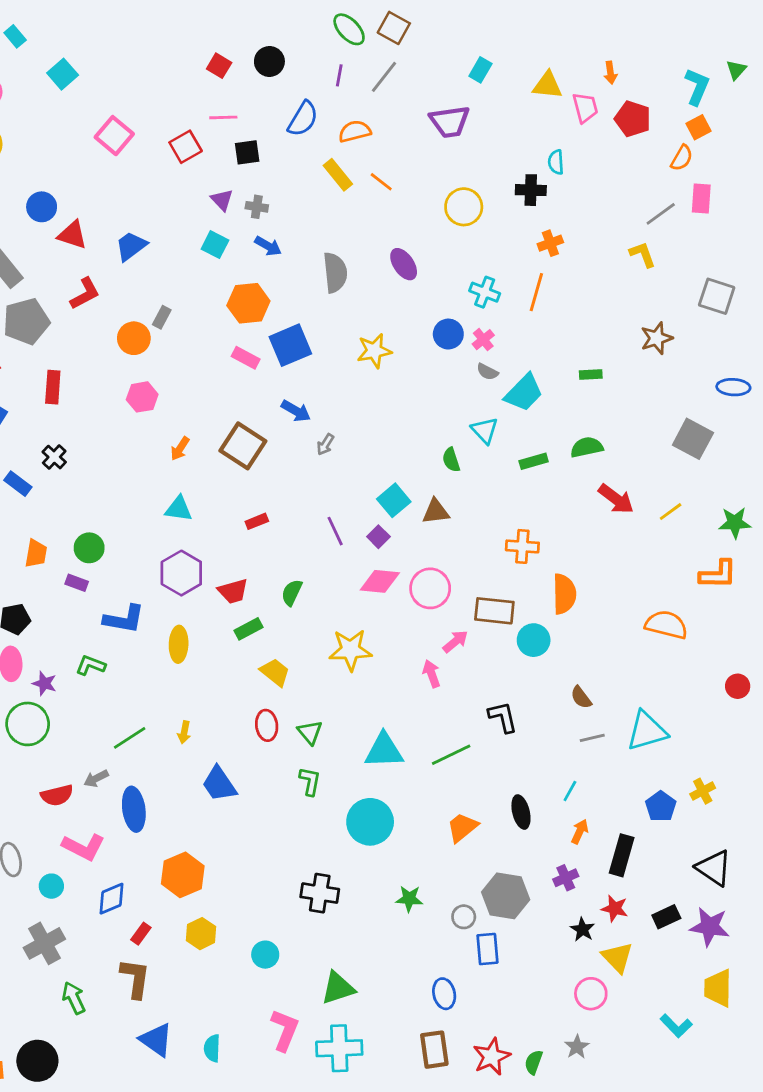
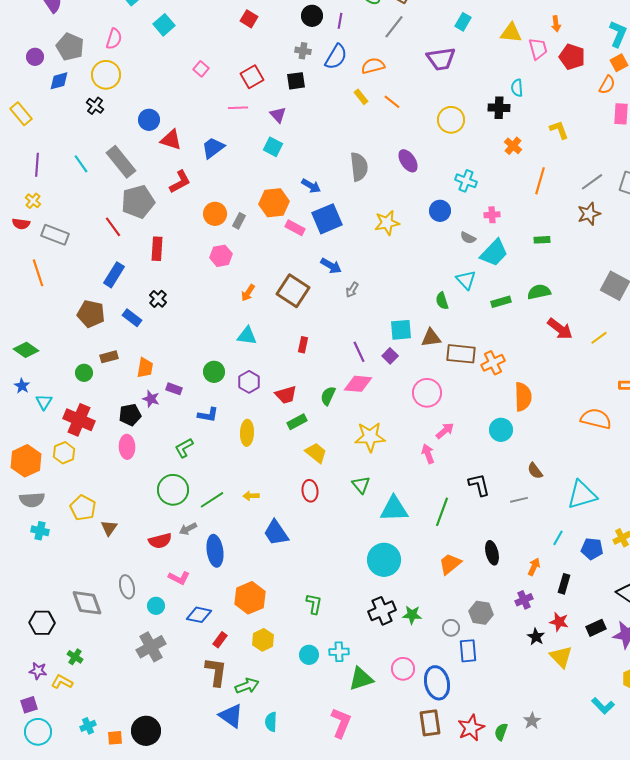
red square: (219, 66) -> (249, 19), moved
purple line: (339, 75) -> (340, 21), moved
pink line: (223, 117) -> (238, 108), moved
pink square: (114, 136) -> (201, 69), size x0.6
yellow rectangle: (338, 175) -> (361, 97), size x0.7
gray cross: (257, 207) -> (303, 51), moved
gray line: (661, 214) -> (592, 182), moved
orange cross: (550, 243) -> (513, 146), turned -30
blue arrow: (268, 246) -> (311, 186), moved
yellow L-shape: (643, 254) -> (559, 130), moved
orange line: (536, 292) -> (540, 181), moved
orange hexagon: (248, 303) -> (274, 203), moved
gray rectangle: (162, 317) -> (239, 221), moved
pink cross: (483, 340) -> (492, 215), moved, turned 35
cyan square: (394, 500) -> (401, 330), turned 35
red rectangle: (257, 521) -> (303, 345), turned -56
orange cross: (522, 546) -> (493, 363), turned -30
green circle: (89, 548) -> (214, 372), moved
purple hexagon: (181, 573) -> (249, 382), size x0.7
pink diamond: (380, 581) -> (358, 384), moved
brown rectangle: (494, 611) -> (461, 354), moved
blue L-shape: (124, 619) -> (208, 415), size x0.7
green L-shape: (91, 665) -> (184, 448), turned -50
purple star: (44, 683) -> (151, 399), moved
green circle: (28, 724) -> (173, 490), moved
yellow arrow: (184, 732) -> (251, 496), turned 77
green triangle: (310, 732) -> (361, 485), moved
gray line: (592, 738) -> (519, 500), moved
green line: (451, 755) -> (442, 512), turned -44
green L-shape: (310, 781) -> (314, 604), moved
cyan line: (570, 791) -> (558, 538), moved
blue pentagon: (661, 806) -> (592, 549), turned -30
pink L-shape: (84, 847) -> (179, 578), size x0.7
black rectangle: (622, 855) -> (564, 584), size x0.7
black cross: (320, 893) -> (382, 611), moved, turned -32
gray hexagon: (506, 896) -> (481, 613), size x0.7
blue diamond: (111, 899) -> (199, 615), turned 35
blue ellipse: (444, 994) -> (437, 683), size x1.5
pink circle: (591, 994) -> (403, 669), moved
green arrow: (74, 998) -> (247, 686), moved, turned 95
pink L-shape: (285, 1030) -> (341, 723), moved
cyan cross: (339, 1048) -> (339, 652), moved, size x0.6

